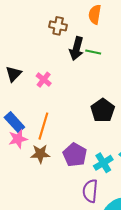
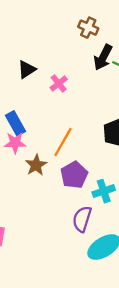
orange line: (43, 126) -> (63, 142), moved
brown star: (40, 154) -> (36, 165), turned 30

